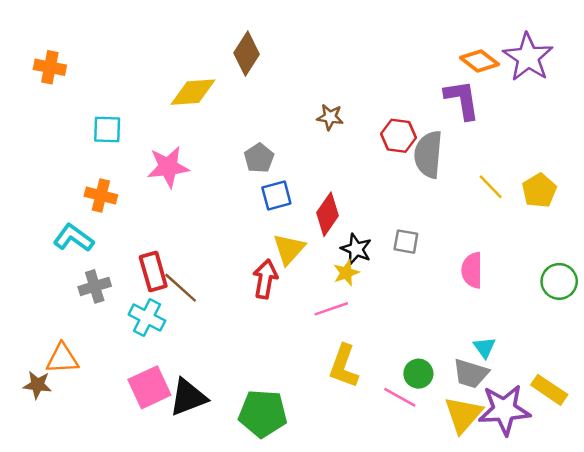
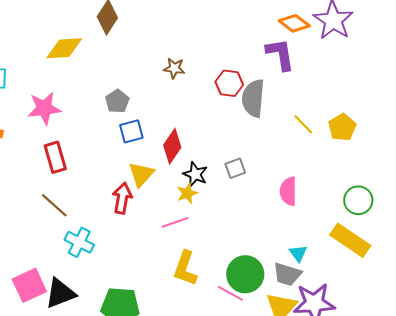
gray square: (406, 242) -> (235, 168), turned -30
red rectangle: (153, 271) -> (55, 157), moved
cyan cross: (147, 318) -> (79, 242), moved
green circle: (418, 374) -> (245, 274), size x1.6
yellow rectangle: (549, 390) -> (350, 240), moved, size x1.4

